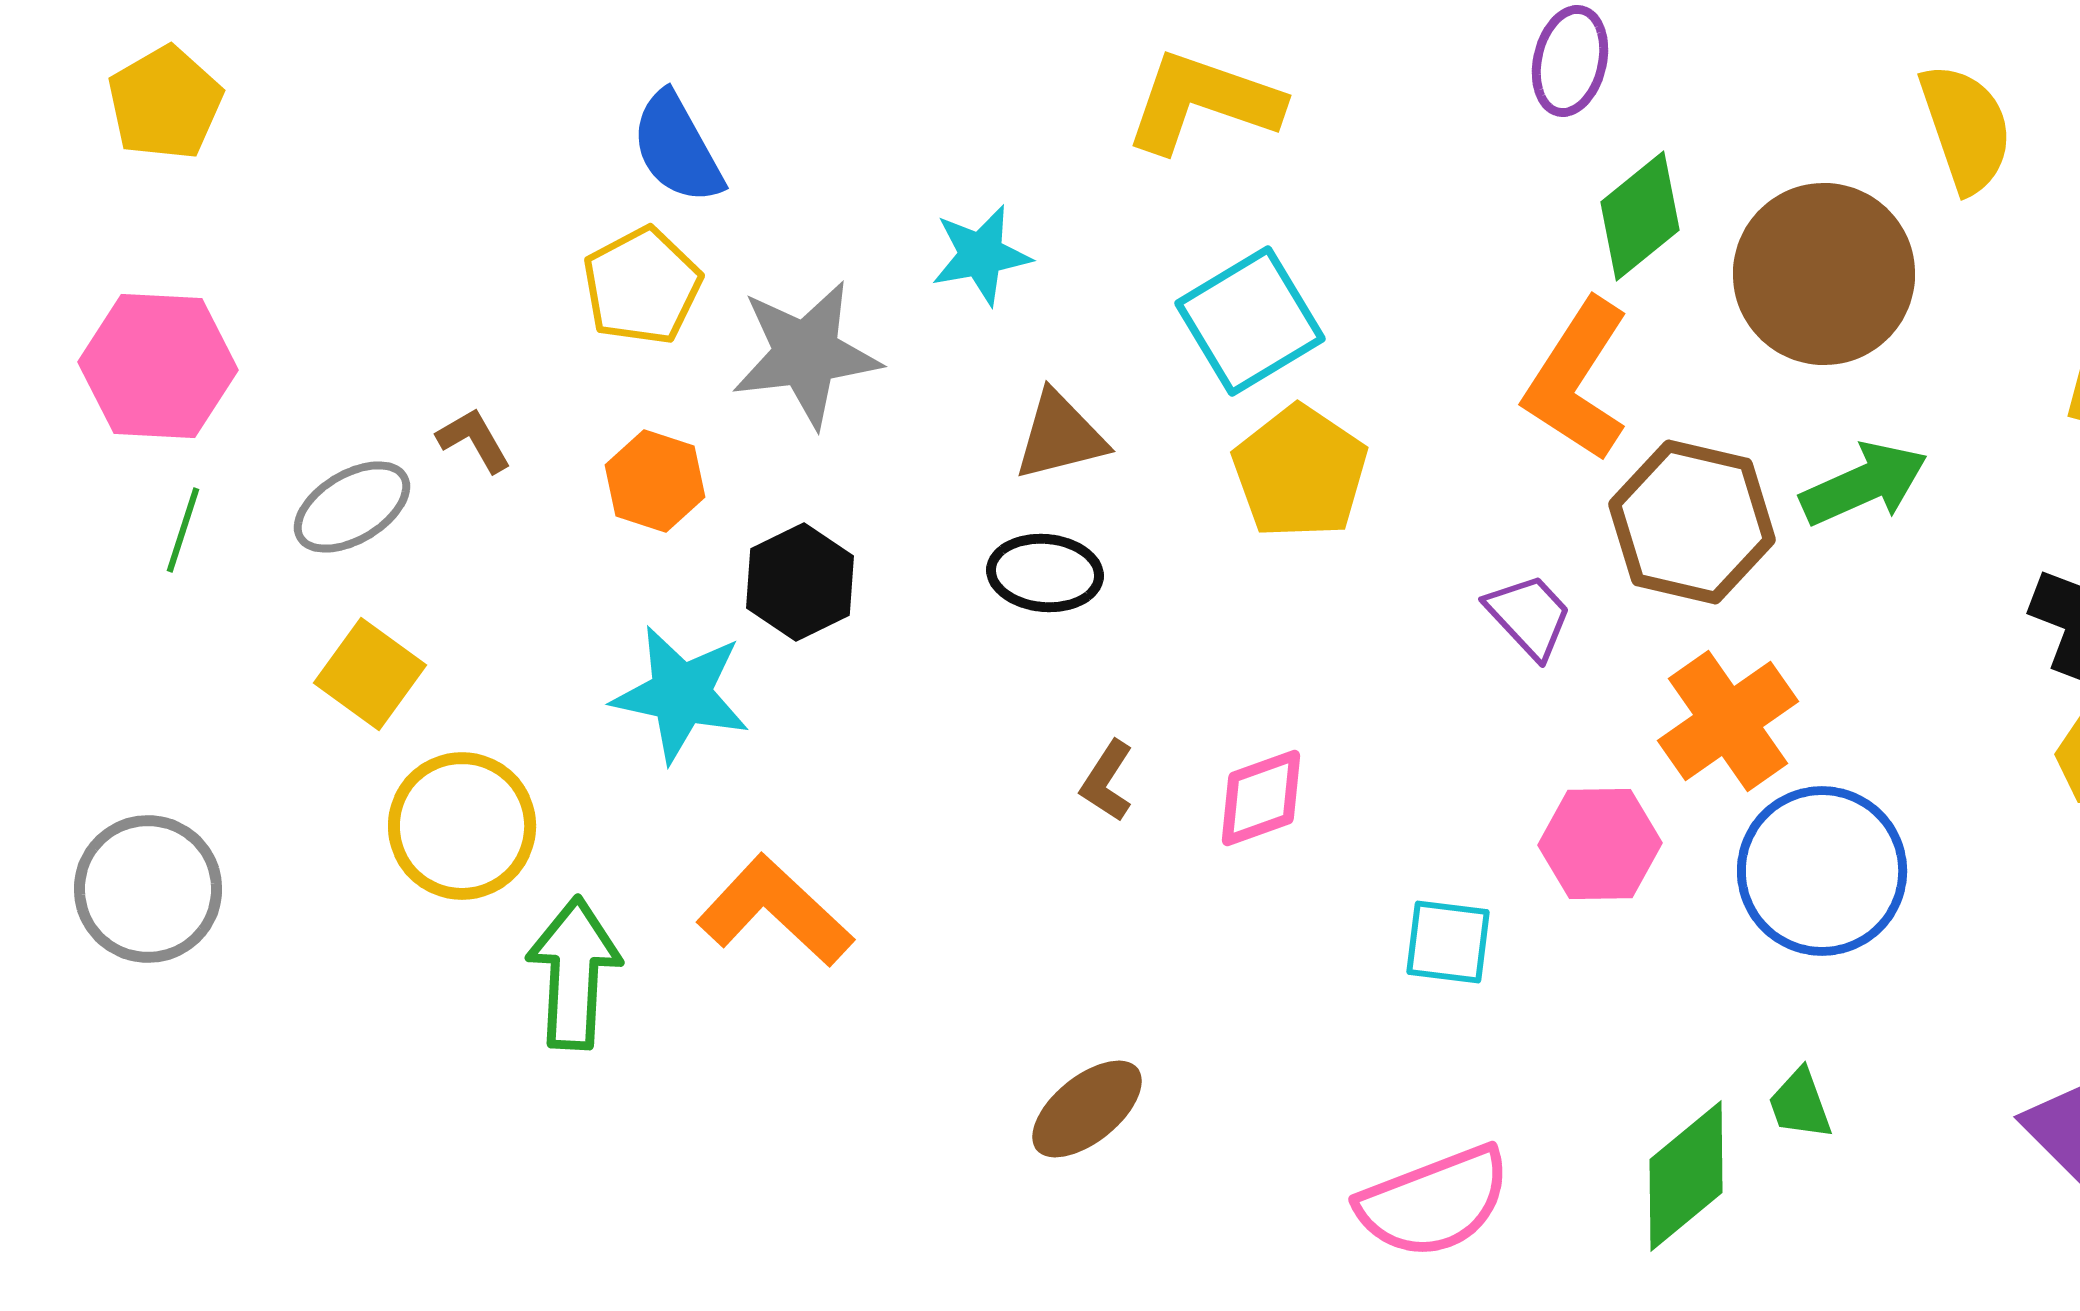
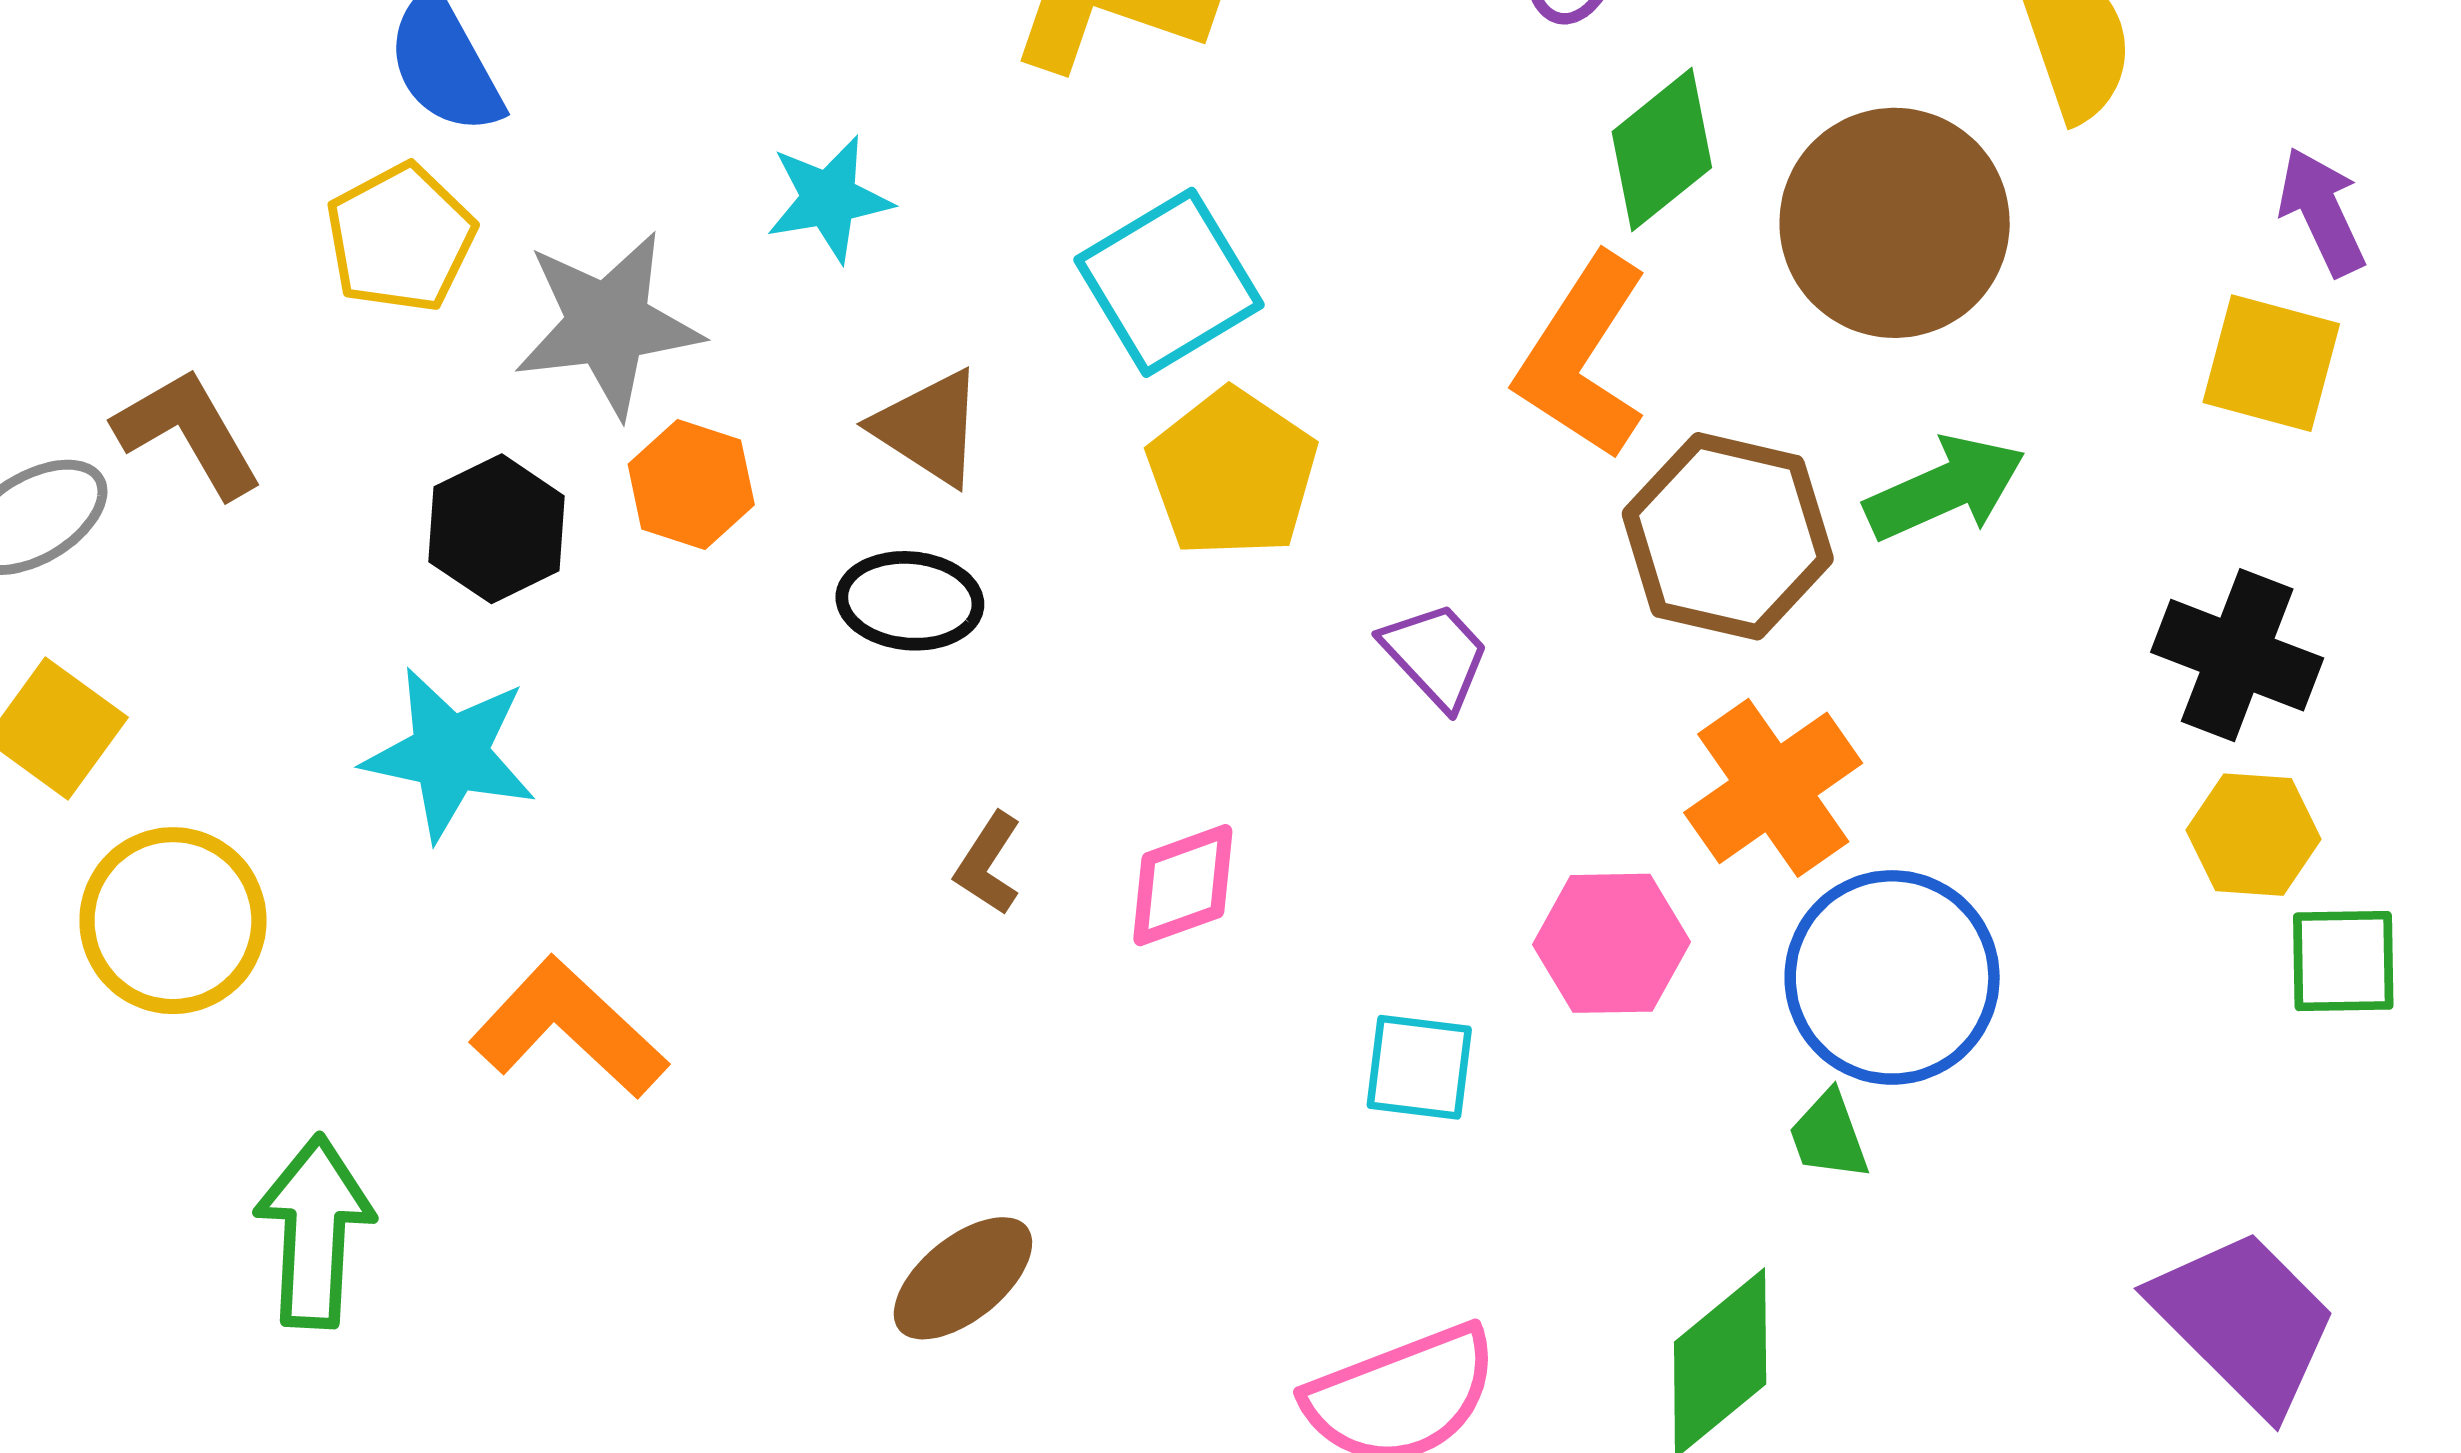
brown triangle: (1060, 436) -> (929, 428), turned 47
brown L-shape: (474, 440) -> (188, 433), size x1.6
orange hexagon: (655, 481) -> (691, 485), moved
black hexagon: (800, 582) -> (497, 529), moved
purple trapezoid: (1529, 616) -> (1436, 655), moved
green arrow: (574, 973) -> (315, 1232), moved
green trapezoid: (1800, 1104) -> (1829, 1135), moved

